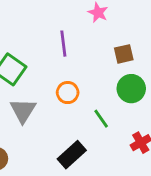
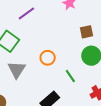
purple line: (63, 44) -> (26, 13), moved, turned 60

